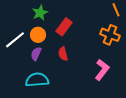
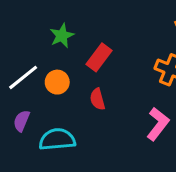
orange circle: (38, 35) -> (57, 82), moved
purple semicircle: (36, 54) -> (22, 121), moved

